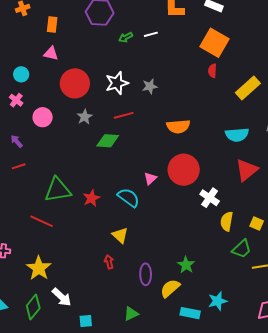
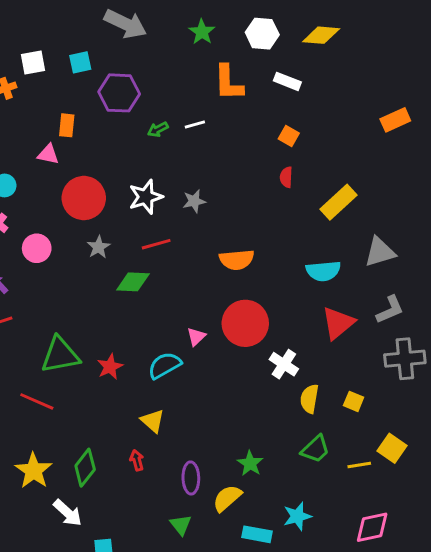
orange rectangle: (52, 25) -> (67, 125), moved
orange square: (215, 43) -> (289, 136), size x0.5
cyan semicircle: (129, 198) -> (165, 365), turned -65
green trapezoid: (242, 249) -> (315, 449), moved
green diamond: (33, 307) -> (85, 468), moved
green triangle: (131, 314) -> (181, 525), moved, turned -42

